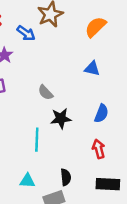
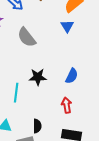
blue triangle: (92, 69) -> (67, 26), moved, turned 40
gray semicircle: (45, 92) -> (27, 37), moved, size x1.5

